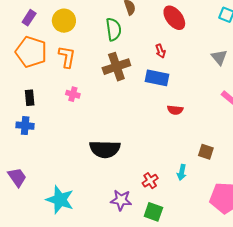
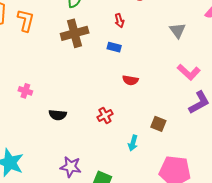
blue rectangle: (157, 78) -> (114, 47), size x0.6
pink cross: (73, 94) -> (25, 91), moved
black semicircle: (105, 149) -> (58, 115), size x0.6
red cross: (150, 181) -> (105, 115), moved

